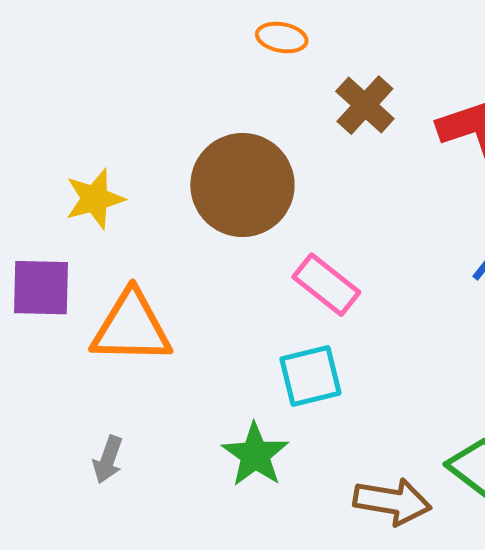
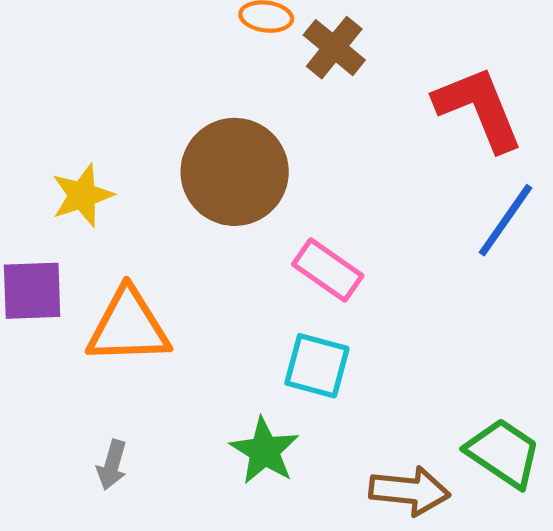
brown cross: (365, 105) -> (334, 48), moved
cyan square: (311, 376) -> (317, 366), turned 32

